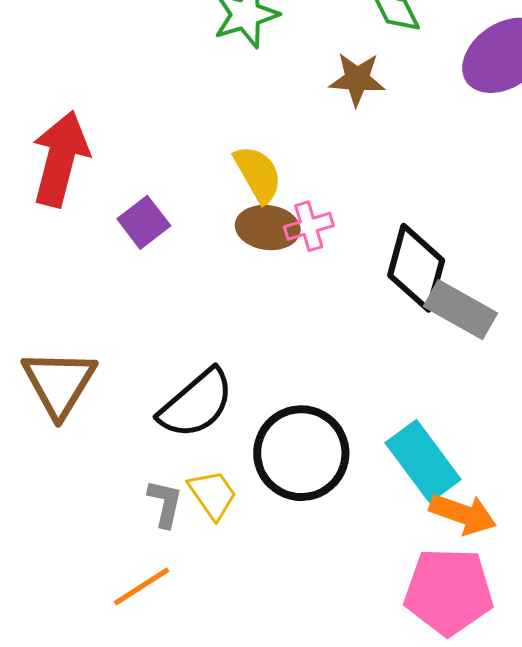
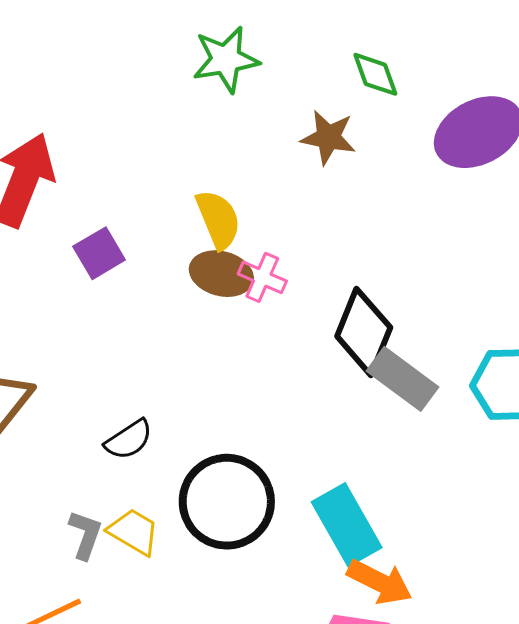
pink cross: (309, 226) -> (262, 277), turned 33
black semicircle: (196, 404) -> (129, 440), size x0.6
yellow trapezoid: (212, 494) -> (134, 532), turned -32

